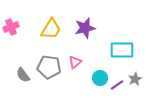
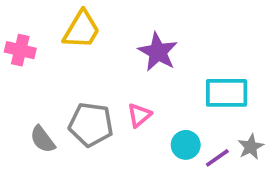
pink cross: (11, 27) -> (20, 50), turned 35
purple star: (85, 28) -> (158, 52), turned -30
yellow trapezoid: (51, 29) -> (82, 30), moved

